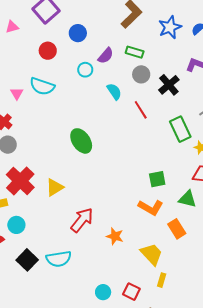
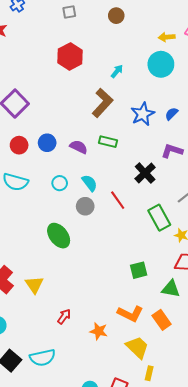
blue circle: (78, 33) -> (47, 143), moved
purple semicircle: (106, 56) -> (79, 147), turned -102
cyan circle: (85, 70) -> (60, 183), moved
gray circle: (141, 74) -> (85, 206), moved
yellow triangle: (55, 187) -> (34, 285), turned -30
orange L-shape: (151, 207) -> (130, 314), moved
red arrow: (82, 220) -> (64, 316), size x0.6

